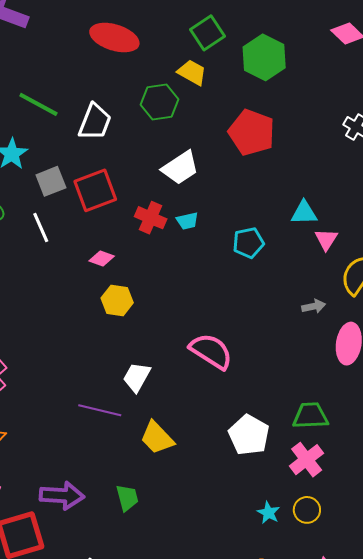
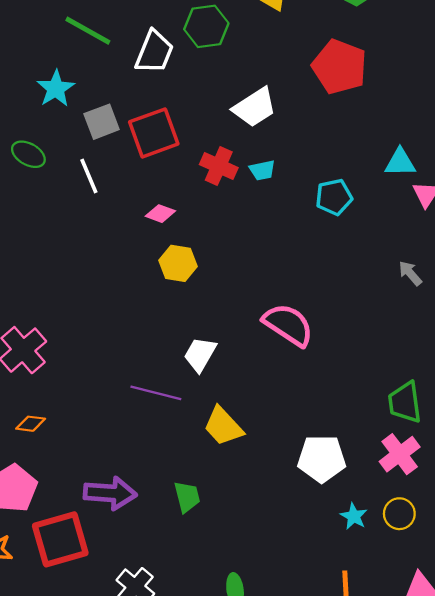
green hexagon: (159, 102) -> (206, 26), moved
gray arrow: (314, 306) -> (410, 273), turned -120
green trapezoid: (310, 416) -> (405, 402), turned -96
white pentagon: (249, 435) -> (322, 459), moved, turned -30

